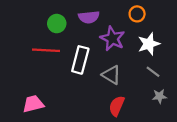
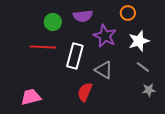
red semicircle: (117, 106) -> (85, 92), moved

